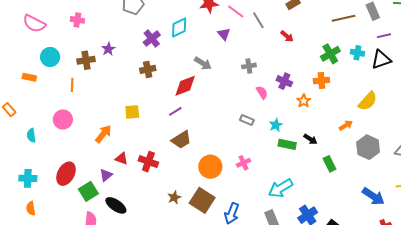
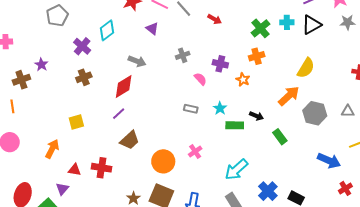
orange arrow: (346, 125) -> (289, 96), size x1.6

